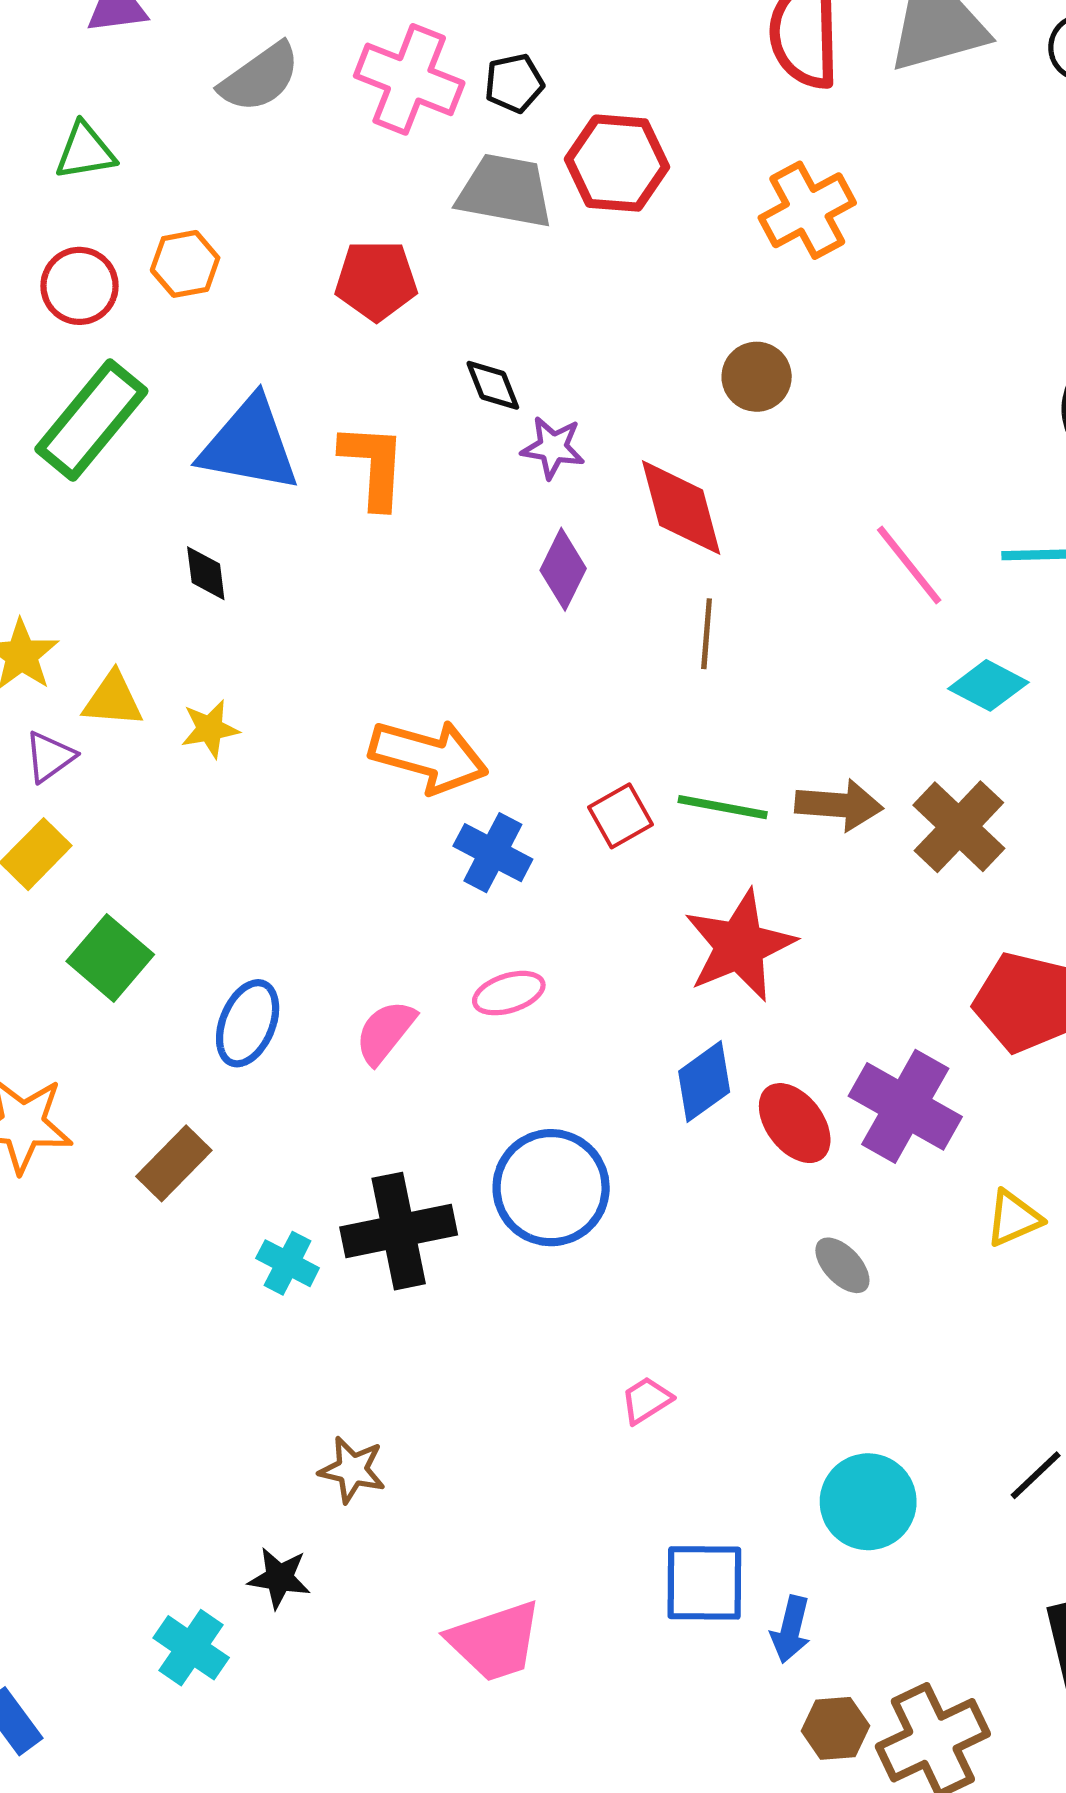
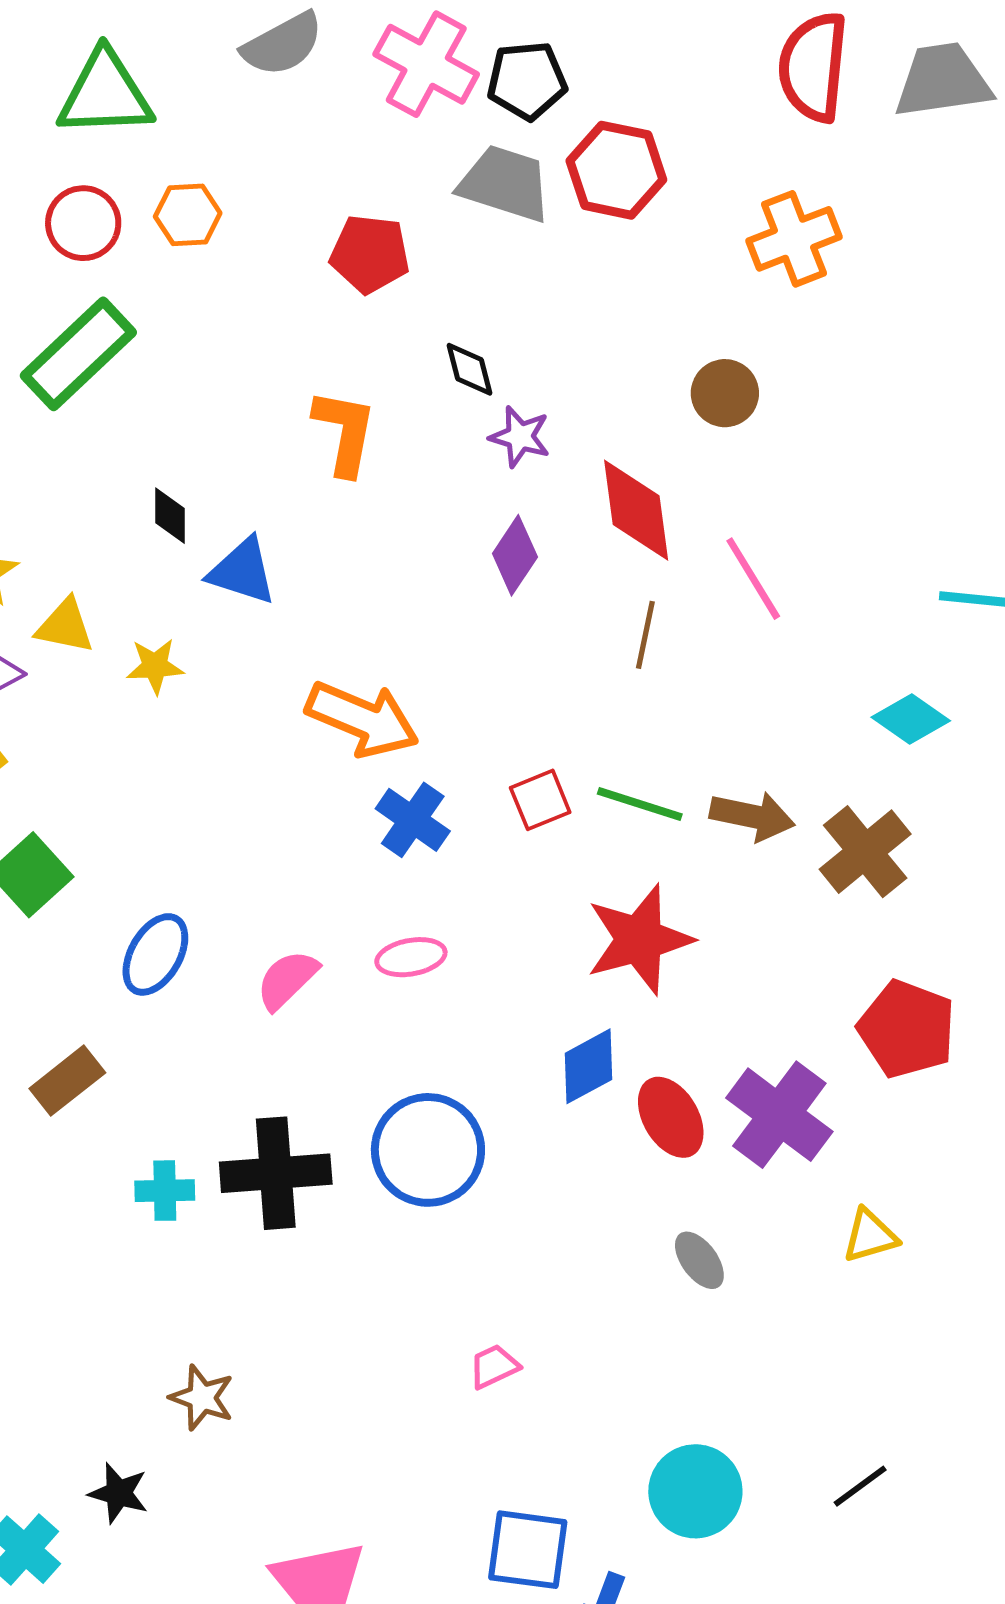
black pentagon: (514, 83) -> (527, 81), size x1.4
green triangle: (85, 151) -> (105, 94), size x1.6
blue triangle: (249, 445) -> (242, 571), moved, size x0.7
pink line: (909, 565) -> (753, 579), moved
cyan cross: (288, 1263) -> (165, 1191), turned -36

